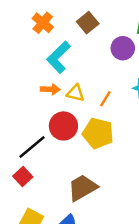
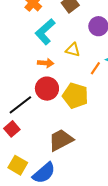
orange arrow: (50, 89) -> (46, 63), moved
yellow triangle: (75, 93) -> (73, 50), moved
orange line: (105, 99) -> (95, 68), moved

